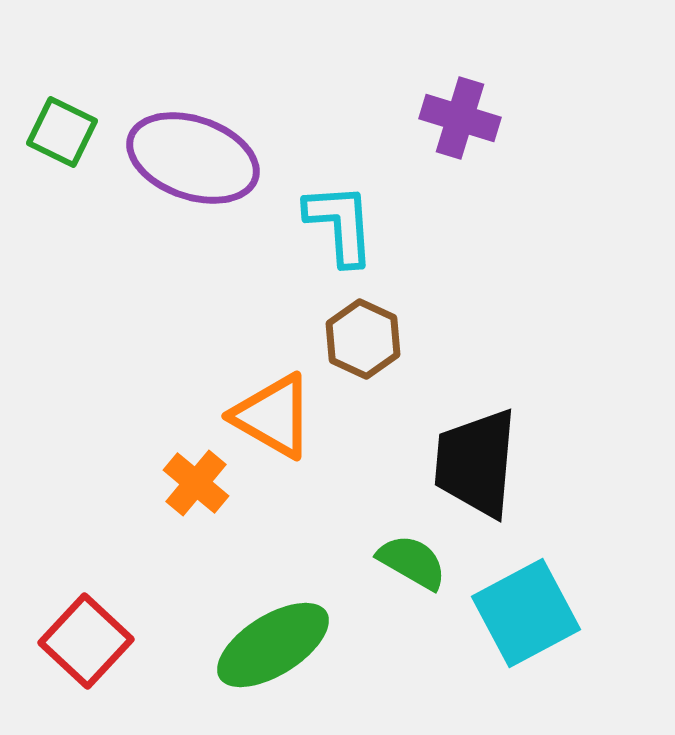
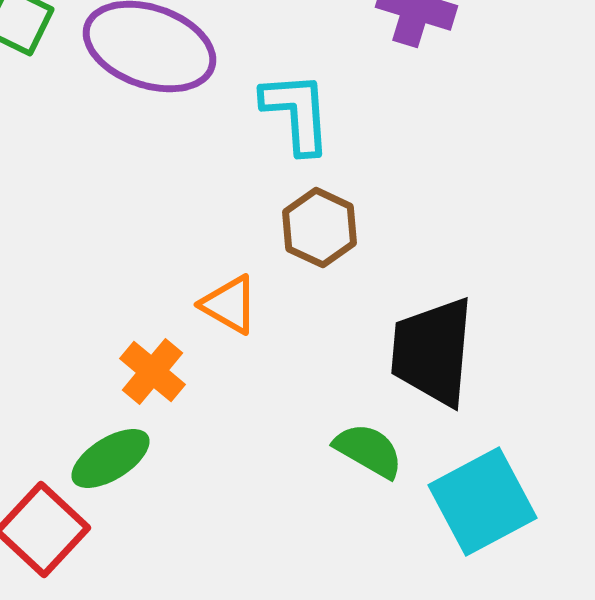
orange triangle: (273, 416) -> (229, 305), size x0.7
green ellipse: (273, 645) -> (110, 459), moved, size x0.7

